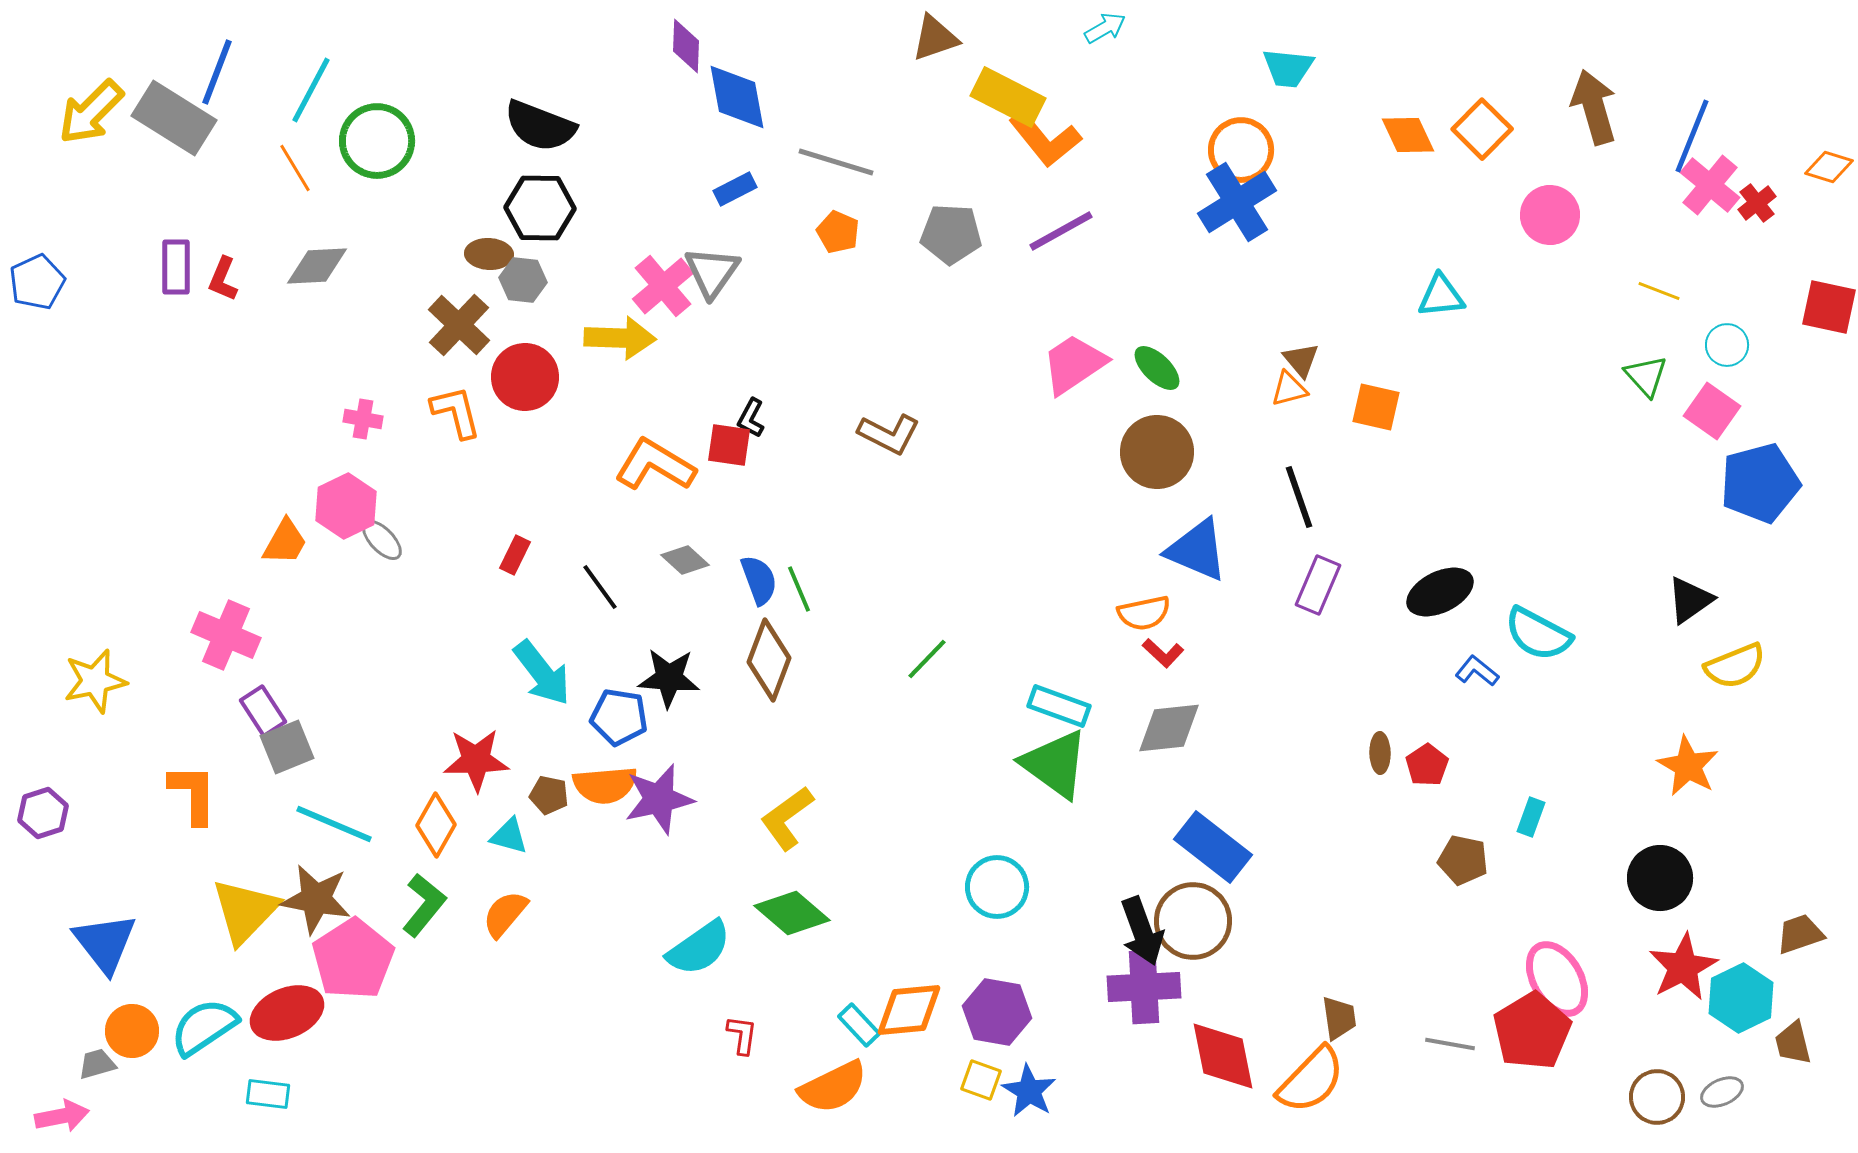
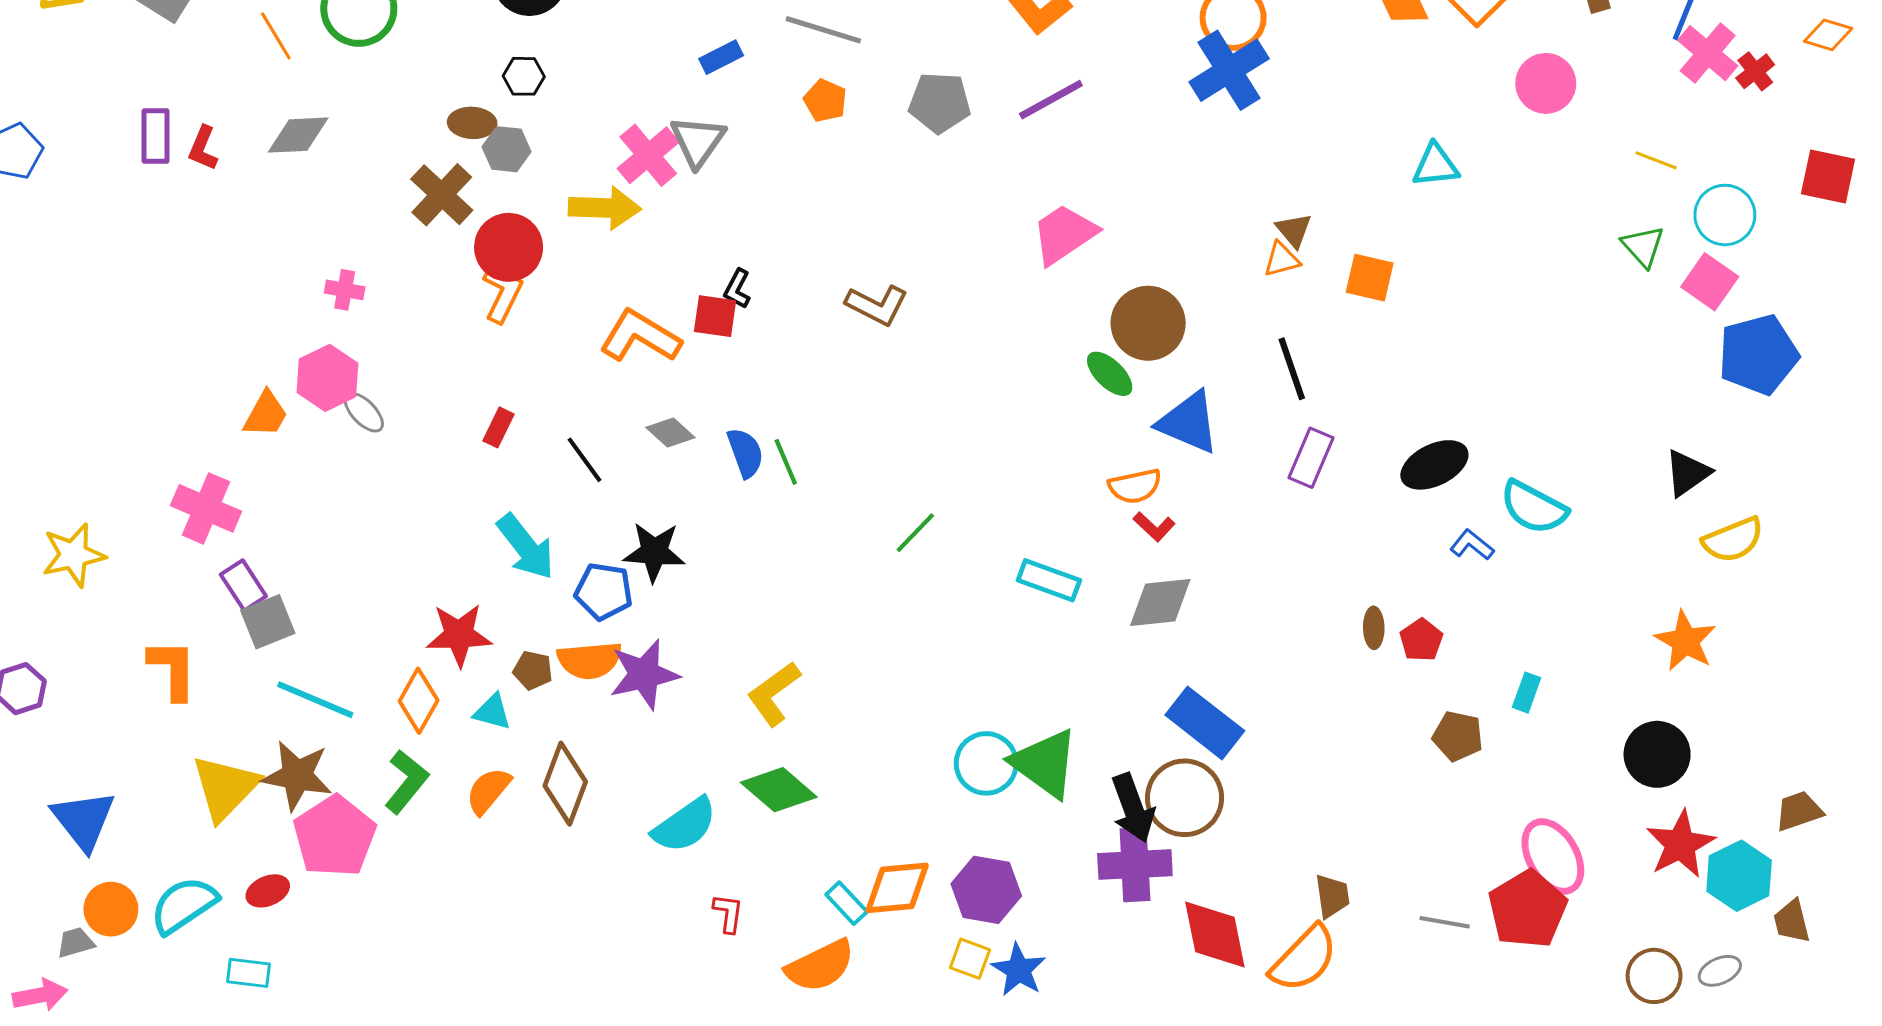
black hexagon: (540, 208) -> (524, 76), size x0.6
cyan circle: (1727, 345) -> (1725, 215), size x1.4
green ellipse: (1157, 368) -> (1110, 374), moved
orange L-shape: (456, 412) -> (503, 293), moved, turned 40
brown diamond: (769, 660) -> (565, 784), moved
green triangle: (1055, 764) -> (1045, 763), moved
red ellipse: (287, 1013) -> (268, 891), size x0.6

